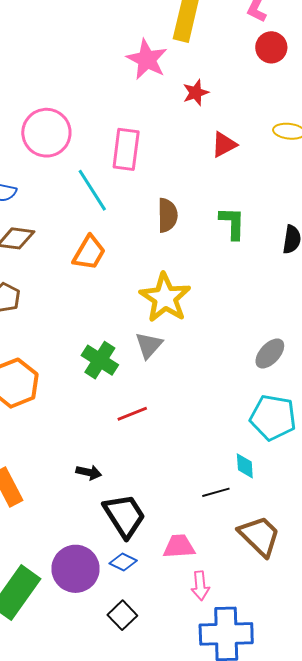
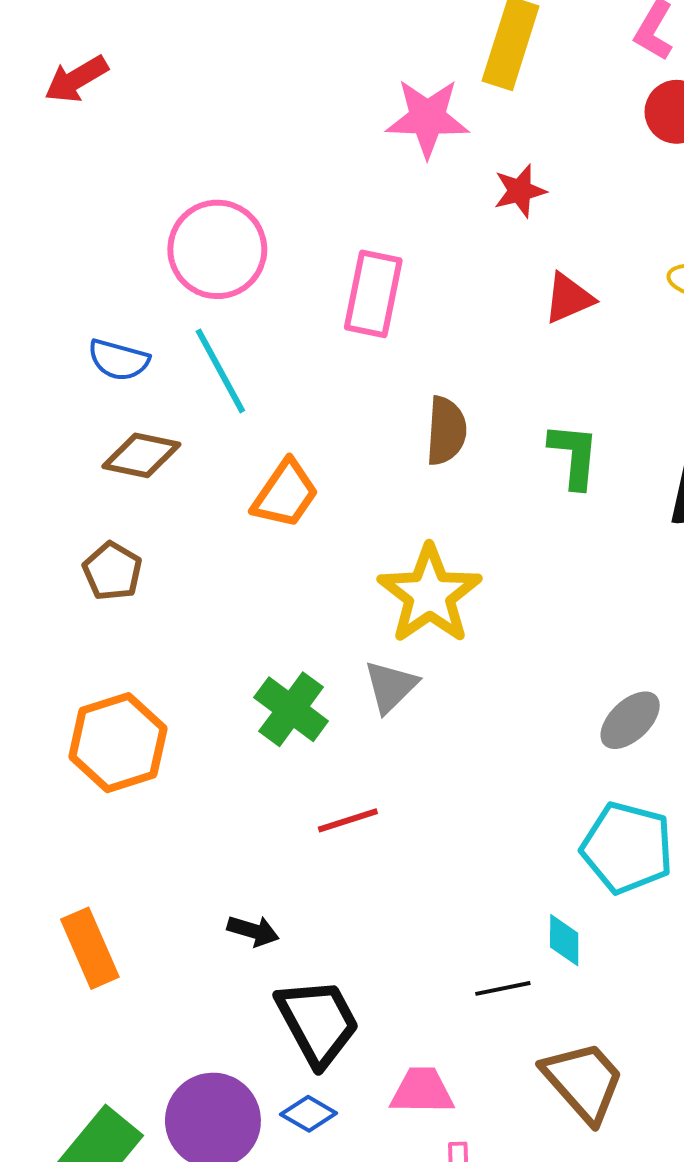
pink star: (147, 59) -> (427, 118), turned -30
cyan line: (92, 190) -> (220, 371), moved

